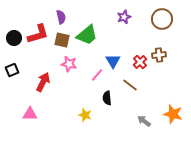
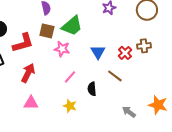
red L-shape: (38, 34) -> (23, 43), moved
pink star: (69, 64) -> (62, 49), moved
pink line: (97, 75) -> (70, 77), moved
pink triangle: (30, 114) -> (31, 103), moved

